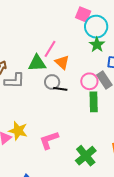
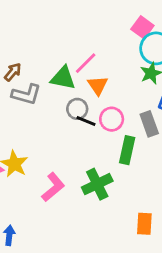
pink circle: (89, 81) -> (112, 119), moved
pink L-shape: (49, 140) -> (53, 187), turned 145
green cross: (86, 156) -> (97, 184), moved

